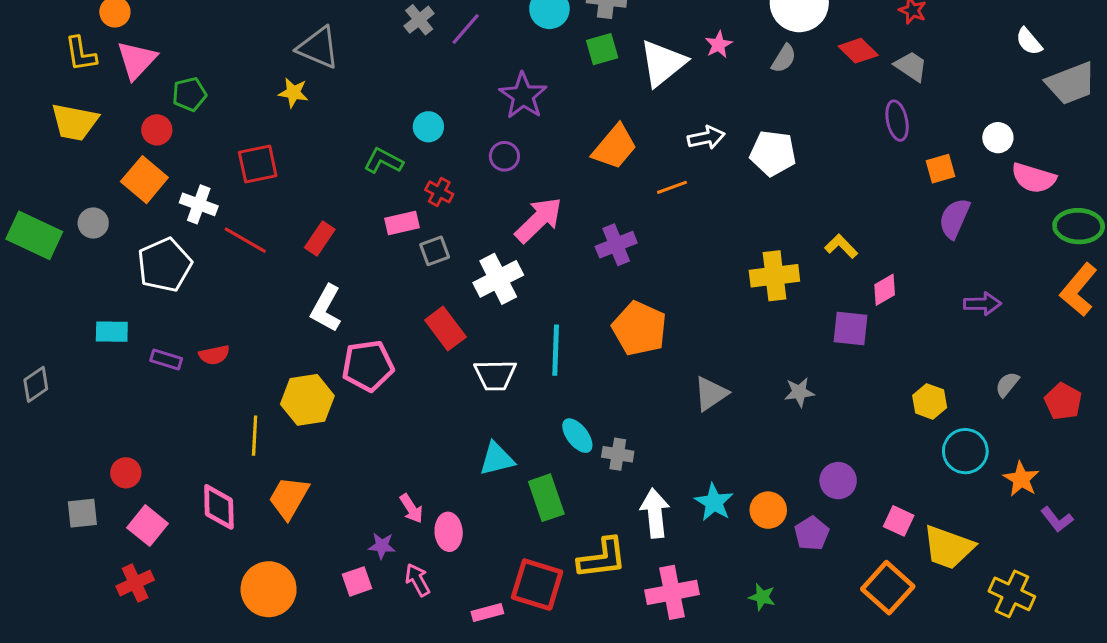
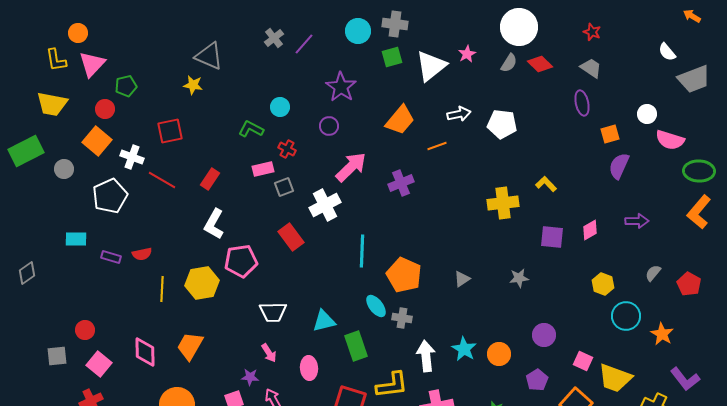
red diamond: (858, 51) -> (540, 64), moved
green rectangle: (34, 235) -> (26, 151), moved, turned -52
pink diamond: (885, 290) -> (590, 230), moved
orange pentagon: (639, 329) -> (404, 275), moved
white trapezoid: (495, 375) -> (273, 312), moved
gray triangle: (711, 394) -> (462, 279), size x0.7
yellow line: (255, 436) -> (162, 289), moved
purple L-shape: (1057, 519) -> (685, 379), moved, size x1.4
pink ellipse: (449, 532) -> (309, 368), moved
purple pentagon: (812, 533) -> (537, 380), moved

